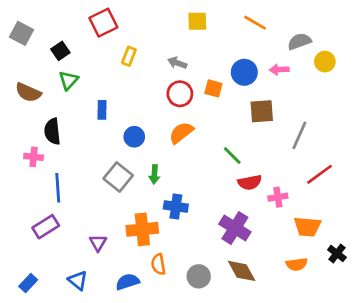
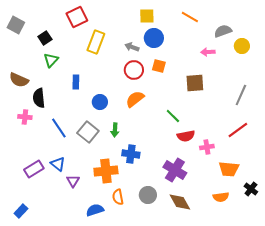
yellow rectangle: (129, 56) -> (96, 42), size x1.6
blue circle: (244, 72) -> (154, 38), moved
brown semicircle: (28, 92) -> (19, 80), moved
gray line: (299, 135) -> (241, 95), moved
blue line: (58, 188) -> (59, 128), moved, turned -30
gray circle: (199, 276) -> (148, 195), moved
blue triangle: (78, 280) -> (58, 164), moved

